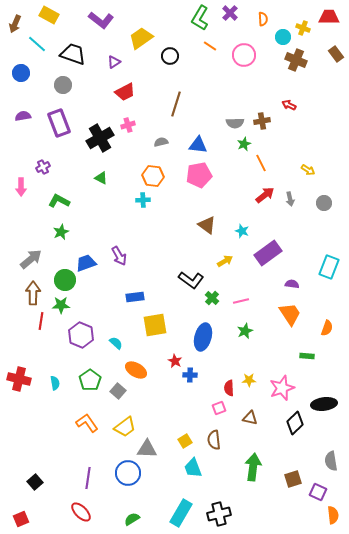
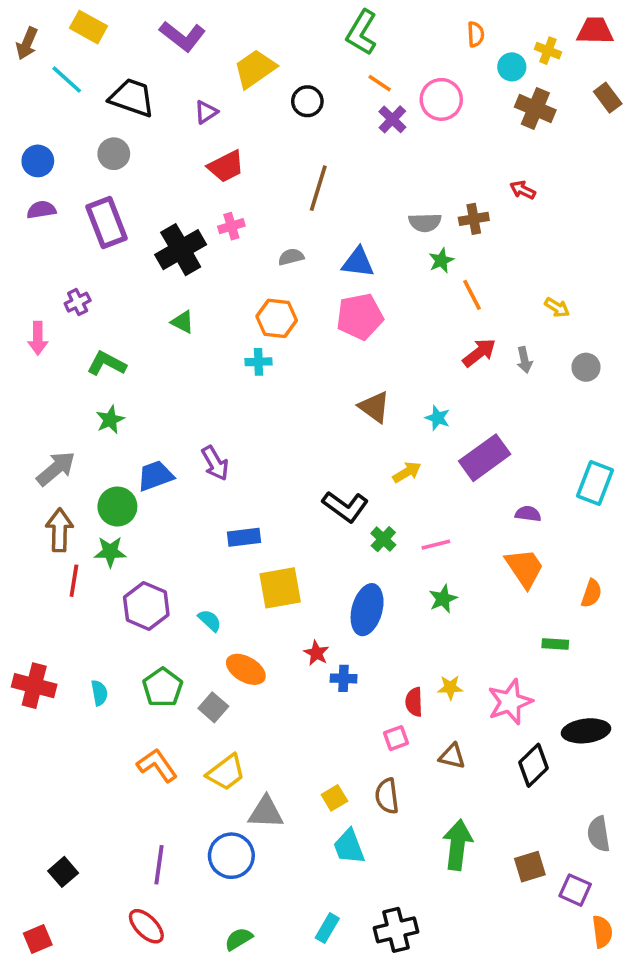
purple cross: (230, 13) -> (392, 119), moved
blue circle: (21, 73) -> (38, 161), moved
cyan rectangle: (181, 513) -> (327, 928), size x0.6

